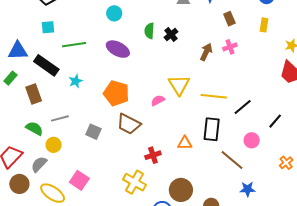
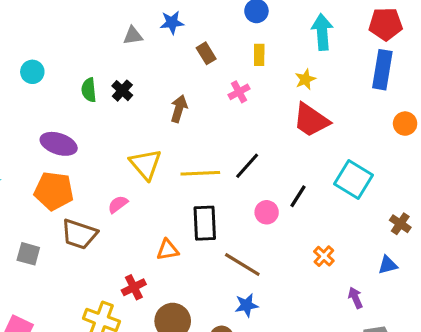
pink cross: (230, 47) -> (239, 92), moved
purple ellipse: (118, 49) -> (59, 144), moved
pink semicircle: (158, 100) -> (118, 204), moved
black line: (243, 107) -> (247, 166), moved
pink circle: (252, 140) -> (267, 212), moved
red cross: (153, 155) -> (134, 287), moved
blue star: (248, 189) -> (246, 305), moved

